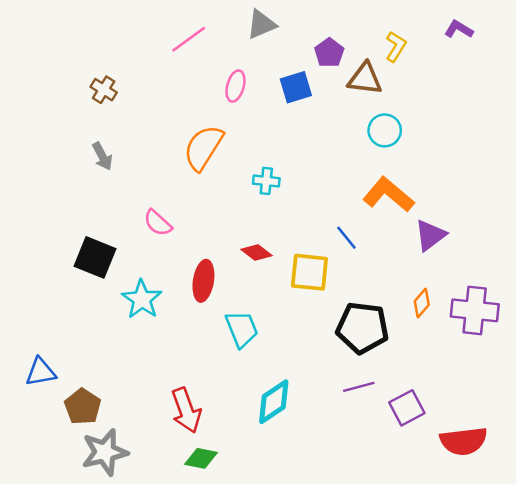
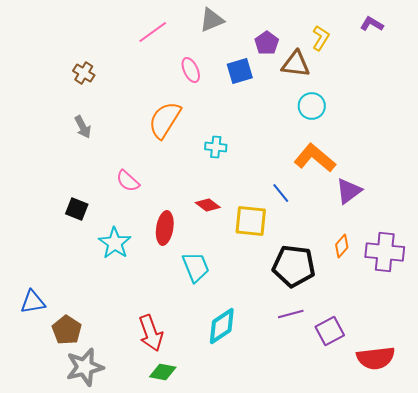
pink ellipse: (235, 86) -> (191, 70), turned -40
black square: (95, 257) -> (77, 209), size x0.7

